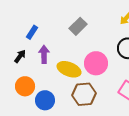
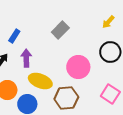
yellow ellipse: (69, 69) -> (40, 81), moved

